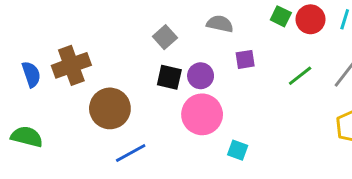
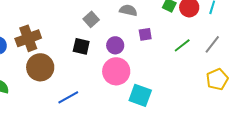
black square: (169, 77) -> (81, 46), moved
brown circle: (110, 108) -> (40, 67), moved
cyan square: (238, 150) -> (140, 95), size x1.6

